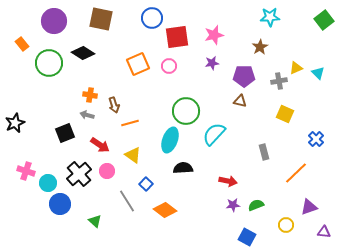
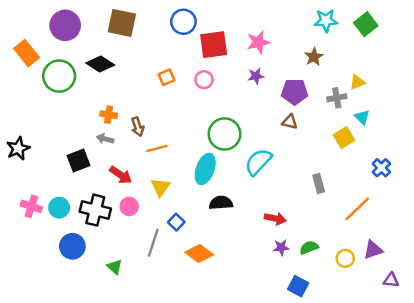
green square: (324, 20) -> (366, 24), moved
orange rectangle: (22, 44) -> (27, 53), size x1.5
orange square: (138, 64) -> (167, 77), size x0.6
cyan triangle: (318, 73) -> (362, 117), moved
yellow square: (285, 114) -> (344, 138), turned 36
yellow triangle: (133, 155) -> (161, 187), turned 30
black cross: (79, 174) -> (95, 210), turned -35
cyan circle: (48, 183) -> (59, 208), moved
gray line: (127, 201) -> (153, 243), turned 50
yellow circle: (286, 225) -> (345, 258), moved

